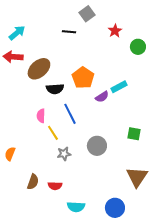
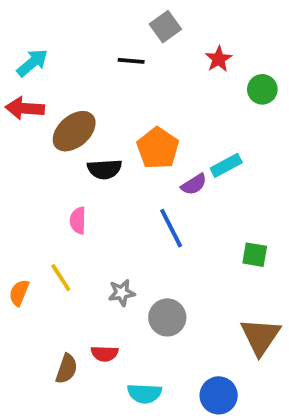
blue line: (70, 114) -> (171, 228), moved
yellow line: (53, 133) -> (61, 278), moved
gray circle: (97, 146) -> (167, 317), moved
brown semicircle: (33, 182) -> (67, 369), moved

